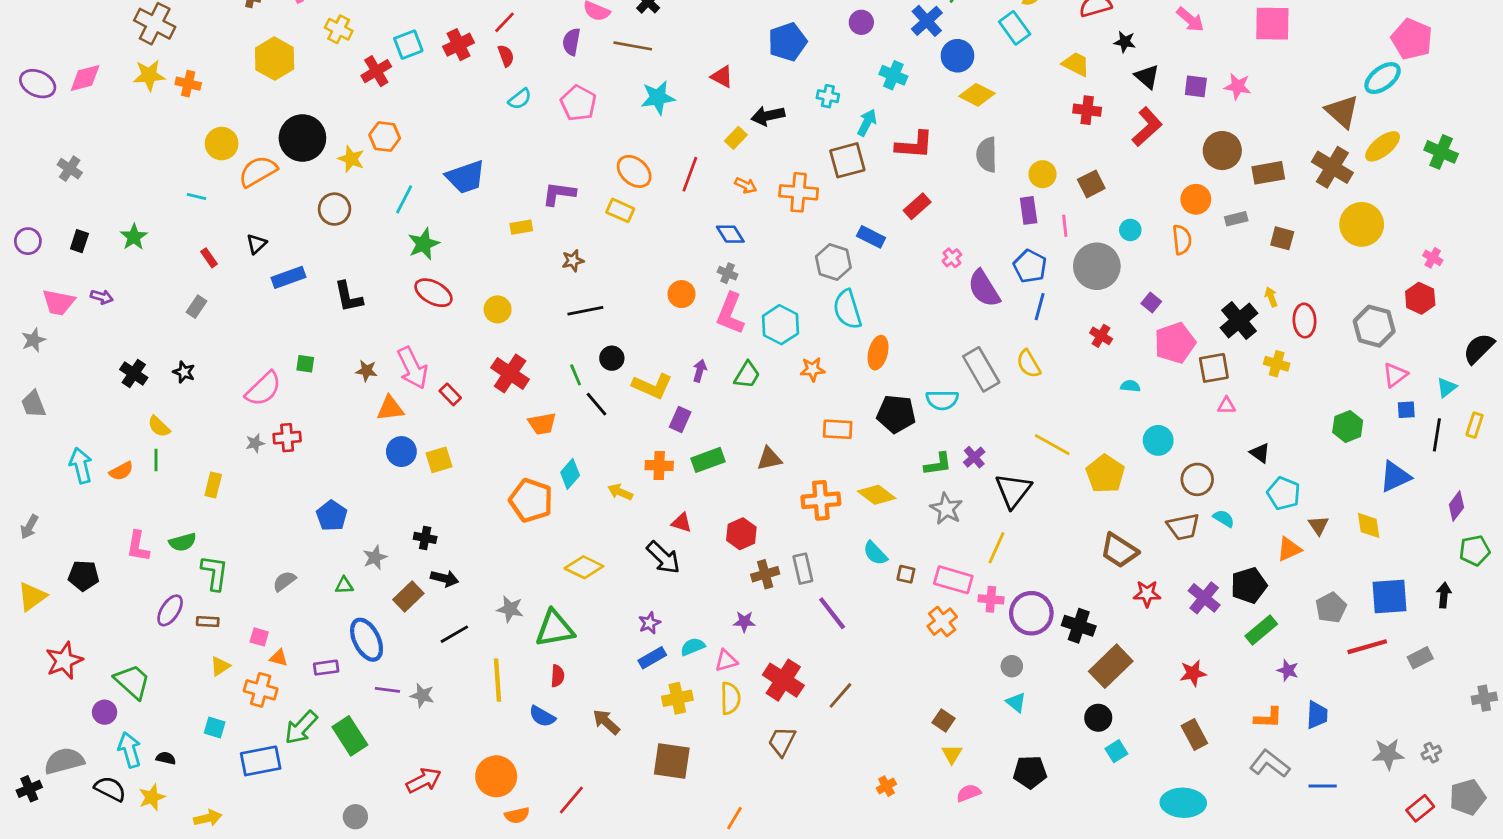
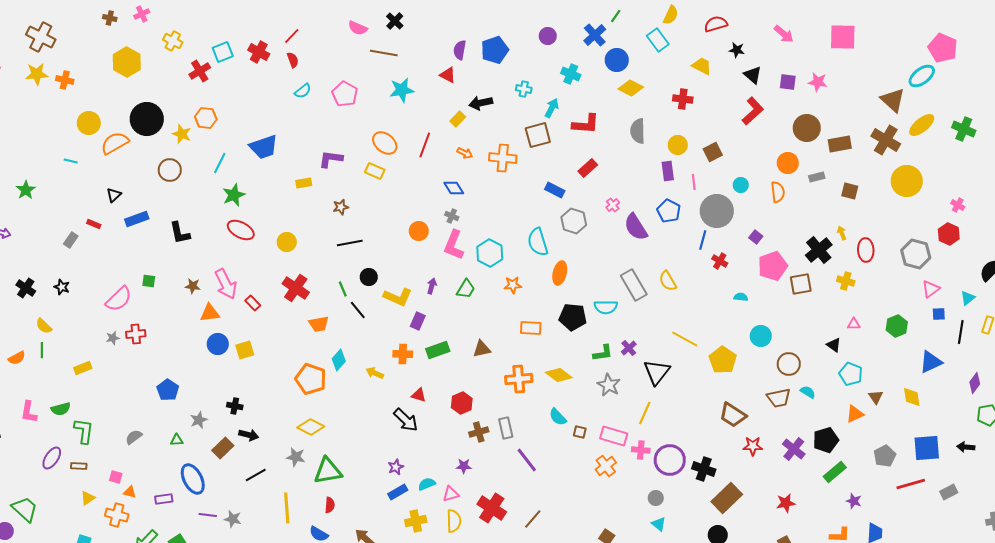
purple semicircle: (571, 42) -> (460, 50), moved
red cross: (459, 45) -> (259, 52), turned -35
red cross: (1087, 110) -> (683, 99), moved
red rectangle: (209, 258) -> (94, 224), moved, turned -32
gray hexagon: (833, 262) -> (574, 221), moved
blue line: (1040, 307) -> (703, 240), moved
pink triangle: (1226, 406) -> (854, 324), moved
yellow rectangle: (213, 485) -> (83, 368), turned 54
yellow diamond: (584, 567) -> (311, 427), moved
black arrow: (1444, 595) -> (966, 447), turned -90

